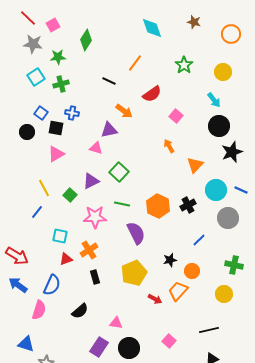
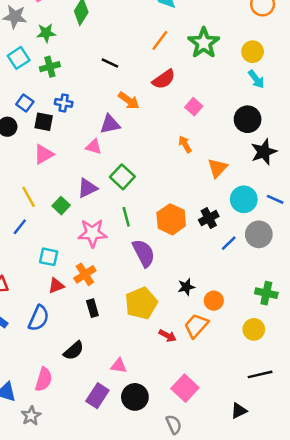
orange line: (135, 63) -> (160, 40), moved
green star: (184, 65) -> (204, 43), size x1.4
cyan arrow: (214, 100) -> (256, 79), moved
green line: (122, 204) -> (126, 217), turned 63
blue line: (199, 240) -> (229, 243), moved
pink semicircle: (39, 310) -> (44, 379), moved
black line: (209, 330) -> (260, 374), moved
pink square: (169, 341) -> (185, 388), size x1.5

